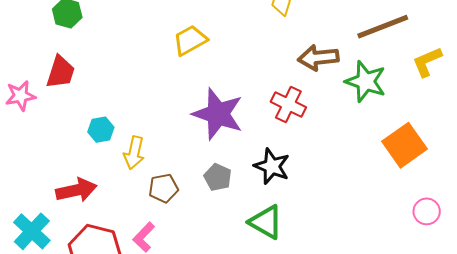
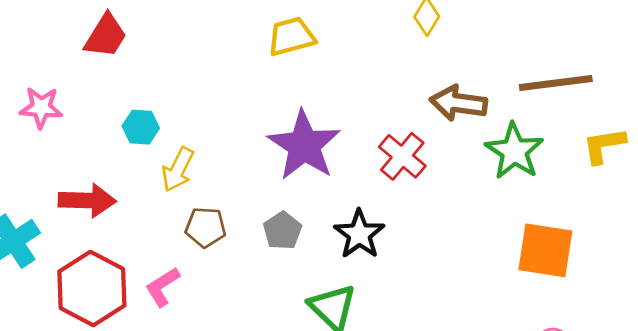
pink star: (20, 96) -> (41, 107), moved
orange square: (405, 145) -> (545, 250), turned 30

